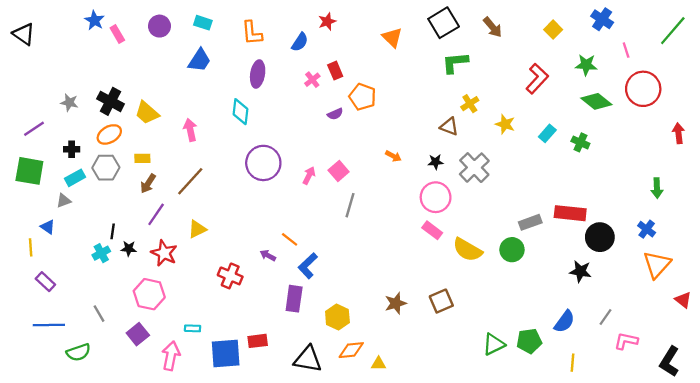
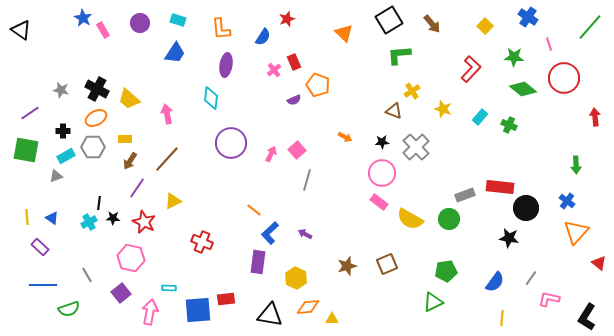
blue triangle: (48, 227) -> (52, 218), moved
purple arrow: (268, 255) -> (305, 234), moved
green pentagon: (529, 341) -> (446, 271), moved

